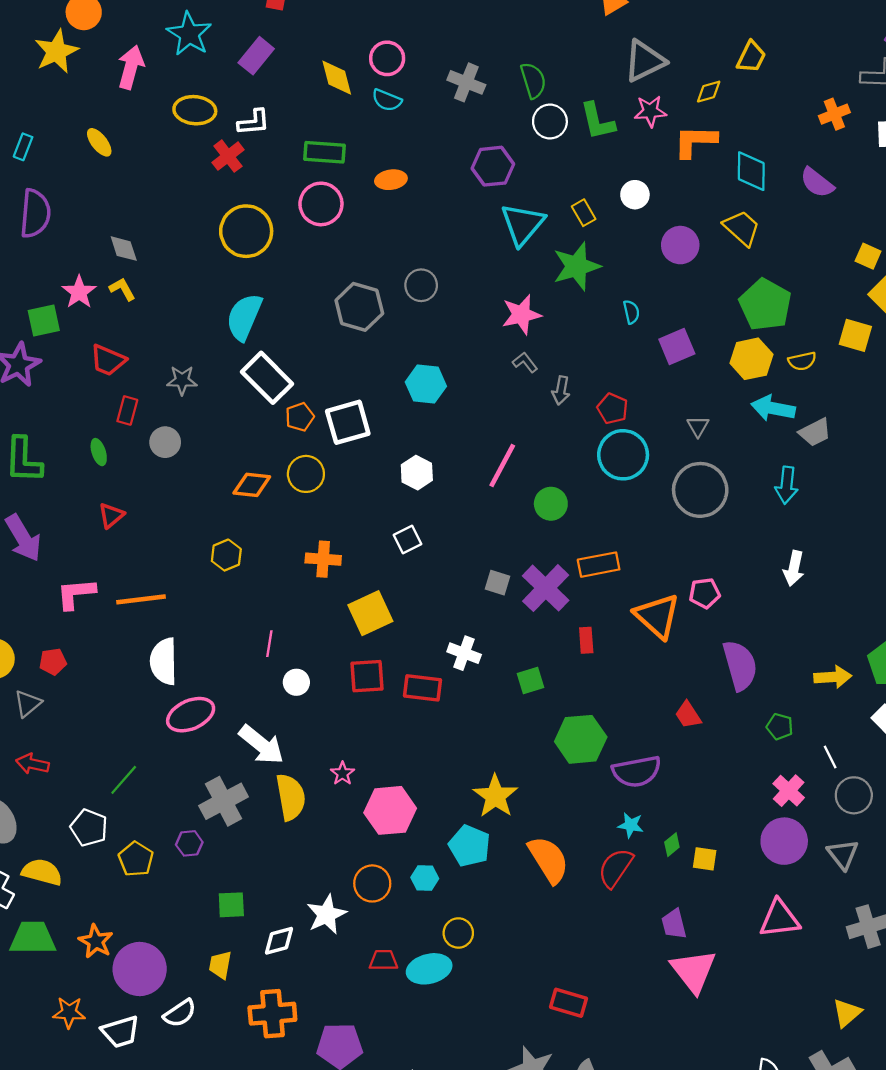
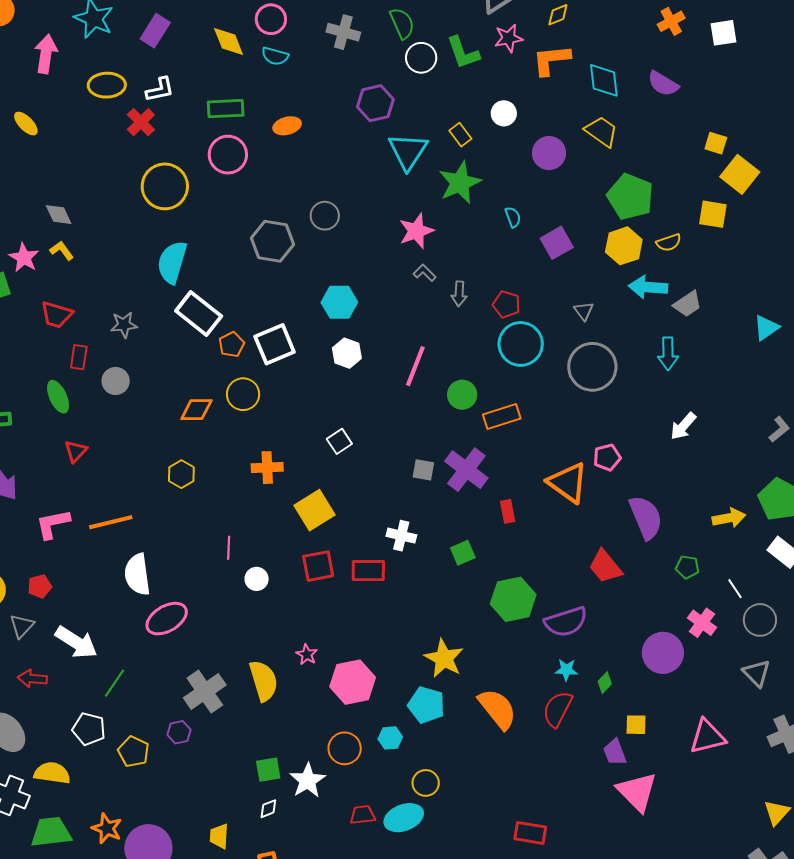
green ellipse: (99, 452) -> (58, 397), size x1.4
white hexagon: (417, 473) -> (347, 353), moved
orange rectangle: (599, 565) -> (502, 417), moved
white arrow: (794, 568) -> (683, 426), turned 36
red trapezoid: (688, 715) -> (605, 567), size x1.4
white arrow: (261, 745) -> (76, 642), moved
purple circle: (784, 841) -> (663, 653), moved
yellow square: (705, 859) -> (636, 725), moved
green square: (231, 905) -> (268, 770), moved
white diamond: (279, 941) -> (268, 809), size x0.7

